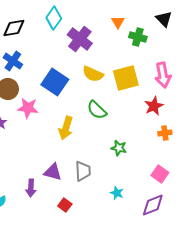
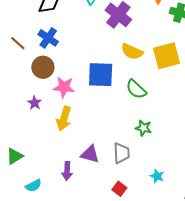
blue square: (55, 82) -> (101, 75), moved, turned -32
yellow arrow: (66, 128) -> (64, 119), moved
green star: (119, 148) -> (143, 128), moved
red square: (65, 205) -> (119, 189), moved

